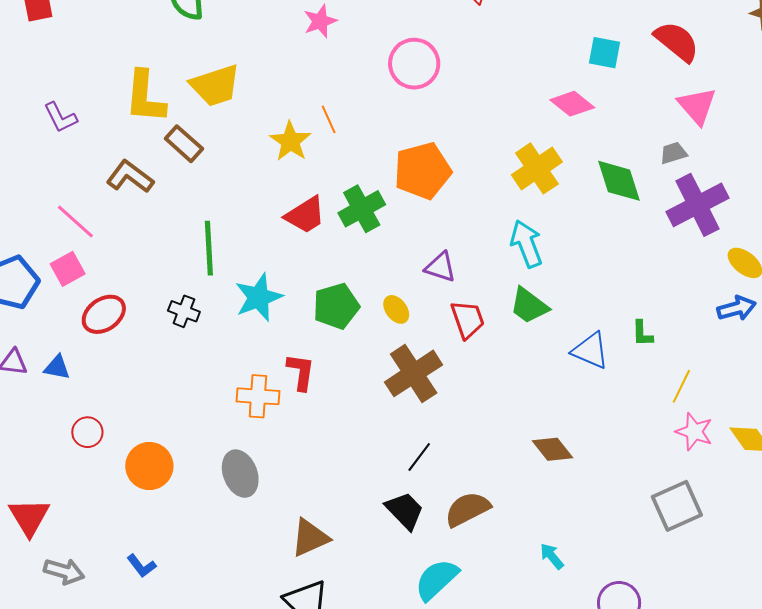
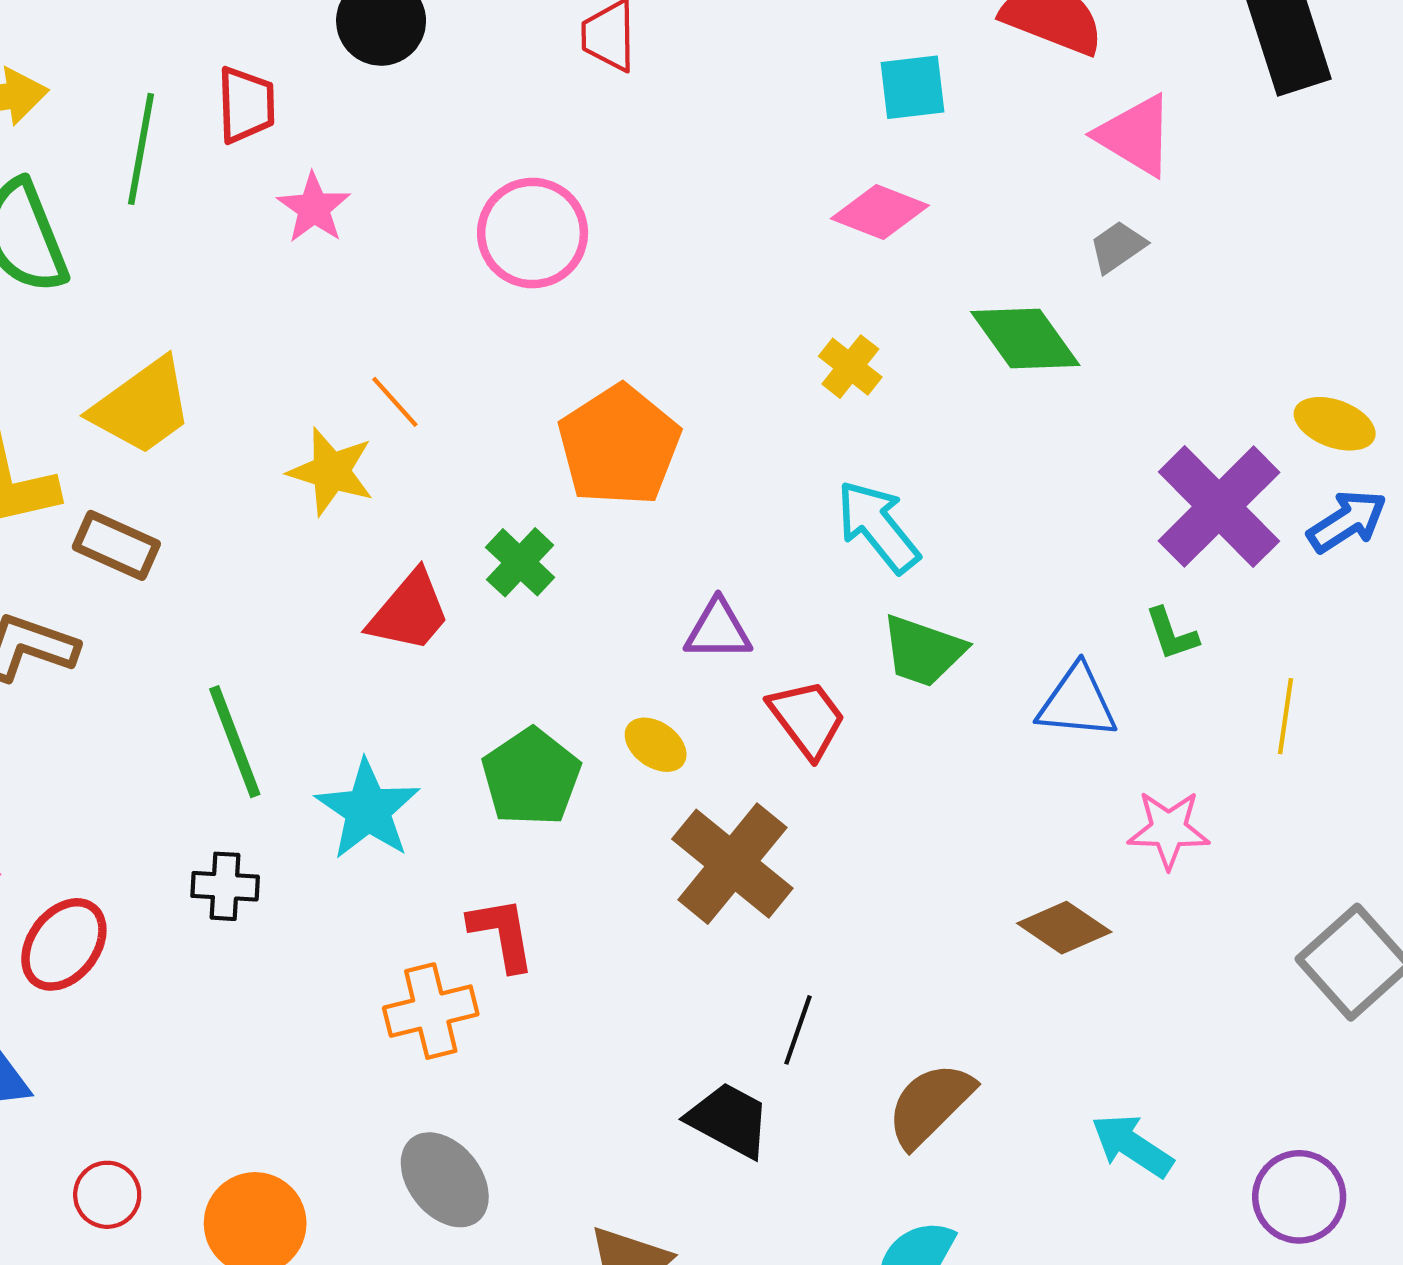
yellow cross: (537, 168) -> (850, 367), size x0.6
purple cross: (697, 205) -> (1219, 507), moved
green cross: (362, 209) -> (520, 562), size x0.7
pink star: (694, 432) -> (1169, 829), moved
black trapezoid: (405, 511) -> (729, 1120), moved
cyan arrow: (552, 556) -> (1132, 1146), size x1.4

